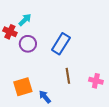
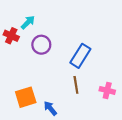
purple circle: (28, 44) -> (41, 45), moved
blue rectangle: (61, 44) -> (80, 56), moved

